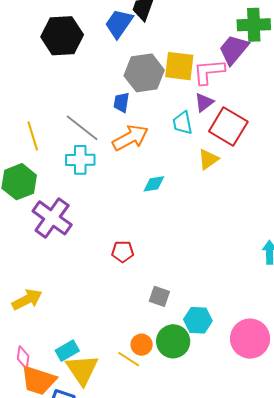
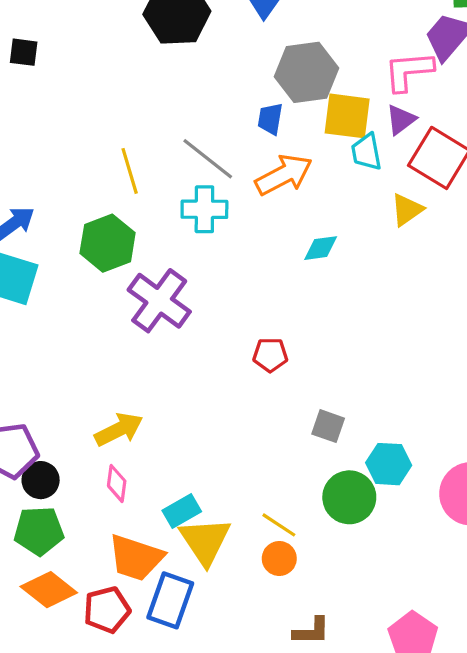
yellow square: (179, 66) -> (347, 116), moved
orange circle: (142, 345) -> (279, 558), moved
pink diamond: (23, 357) -> (117, 483), moved

